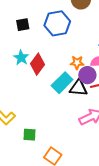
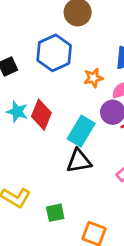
orange star: (77, 63) -> (93, 78), moved
black triangle: (79, 88) -> (79, 161), moved

